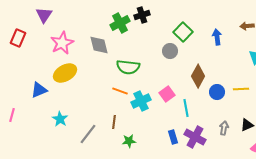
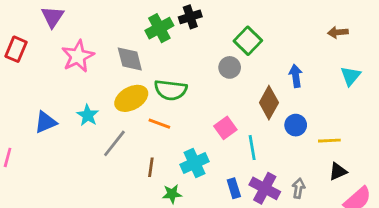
blue arrow: (217, 37) -> (296, 76), moved
yellow ellipse: (65, 73) -> (131, 98), moved
yellow line: (241, 89) -> (329, 141), moved
cyan cross: (141, 101) -> (194, 163), moved
cyan star: (60, 119) -> (88, 115), moved
gray arrow: (224, 128) -> (298, 188), moved
gray line: (88, 134) -> (114, 143), moved

